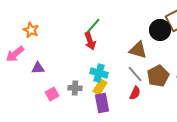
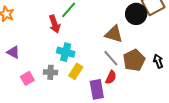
red arrow: (90, 41) -> (55, 24), moved
purple triangle: (38, 68) -> (13, 52), turned 32
cyan cross: (99, 73) -> (66, 52), moved
purple rectangle: (102, 103) -> (97, 89), moved

